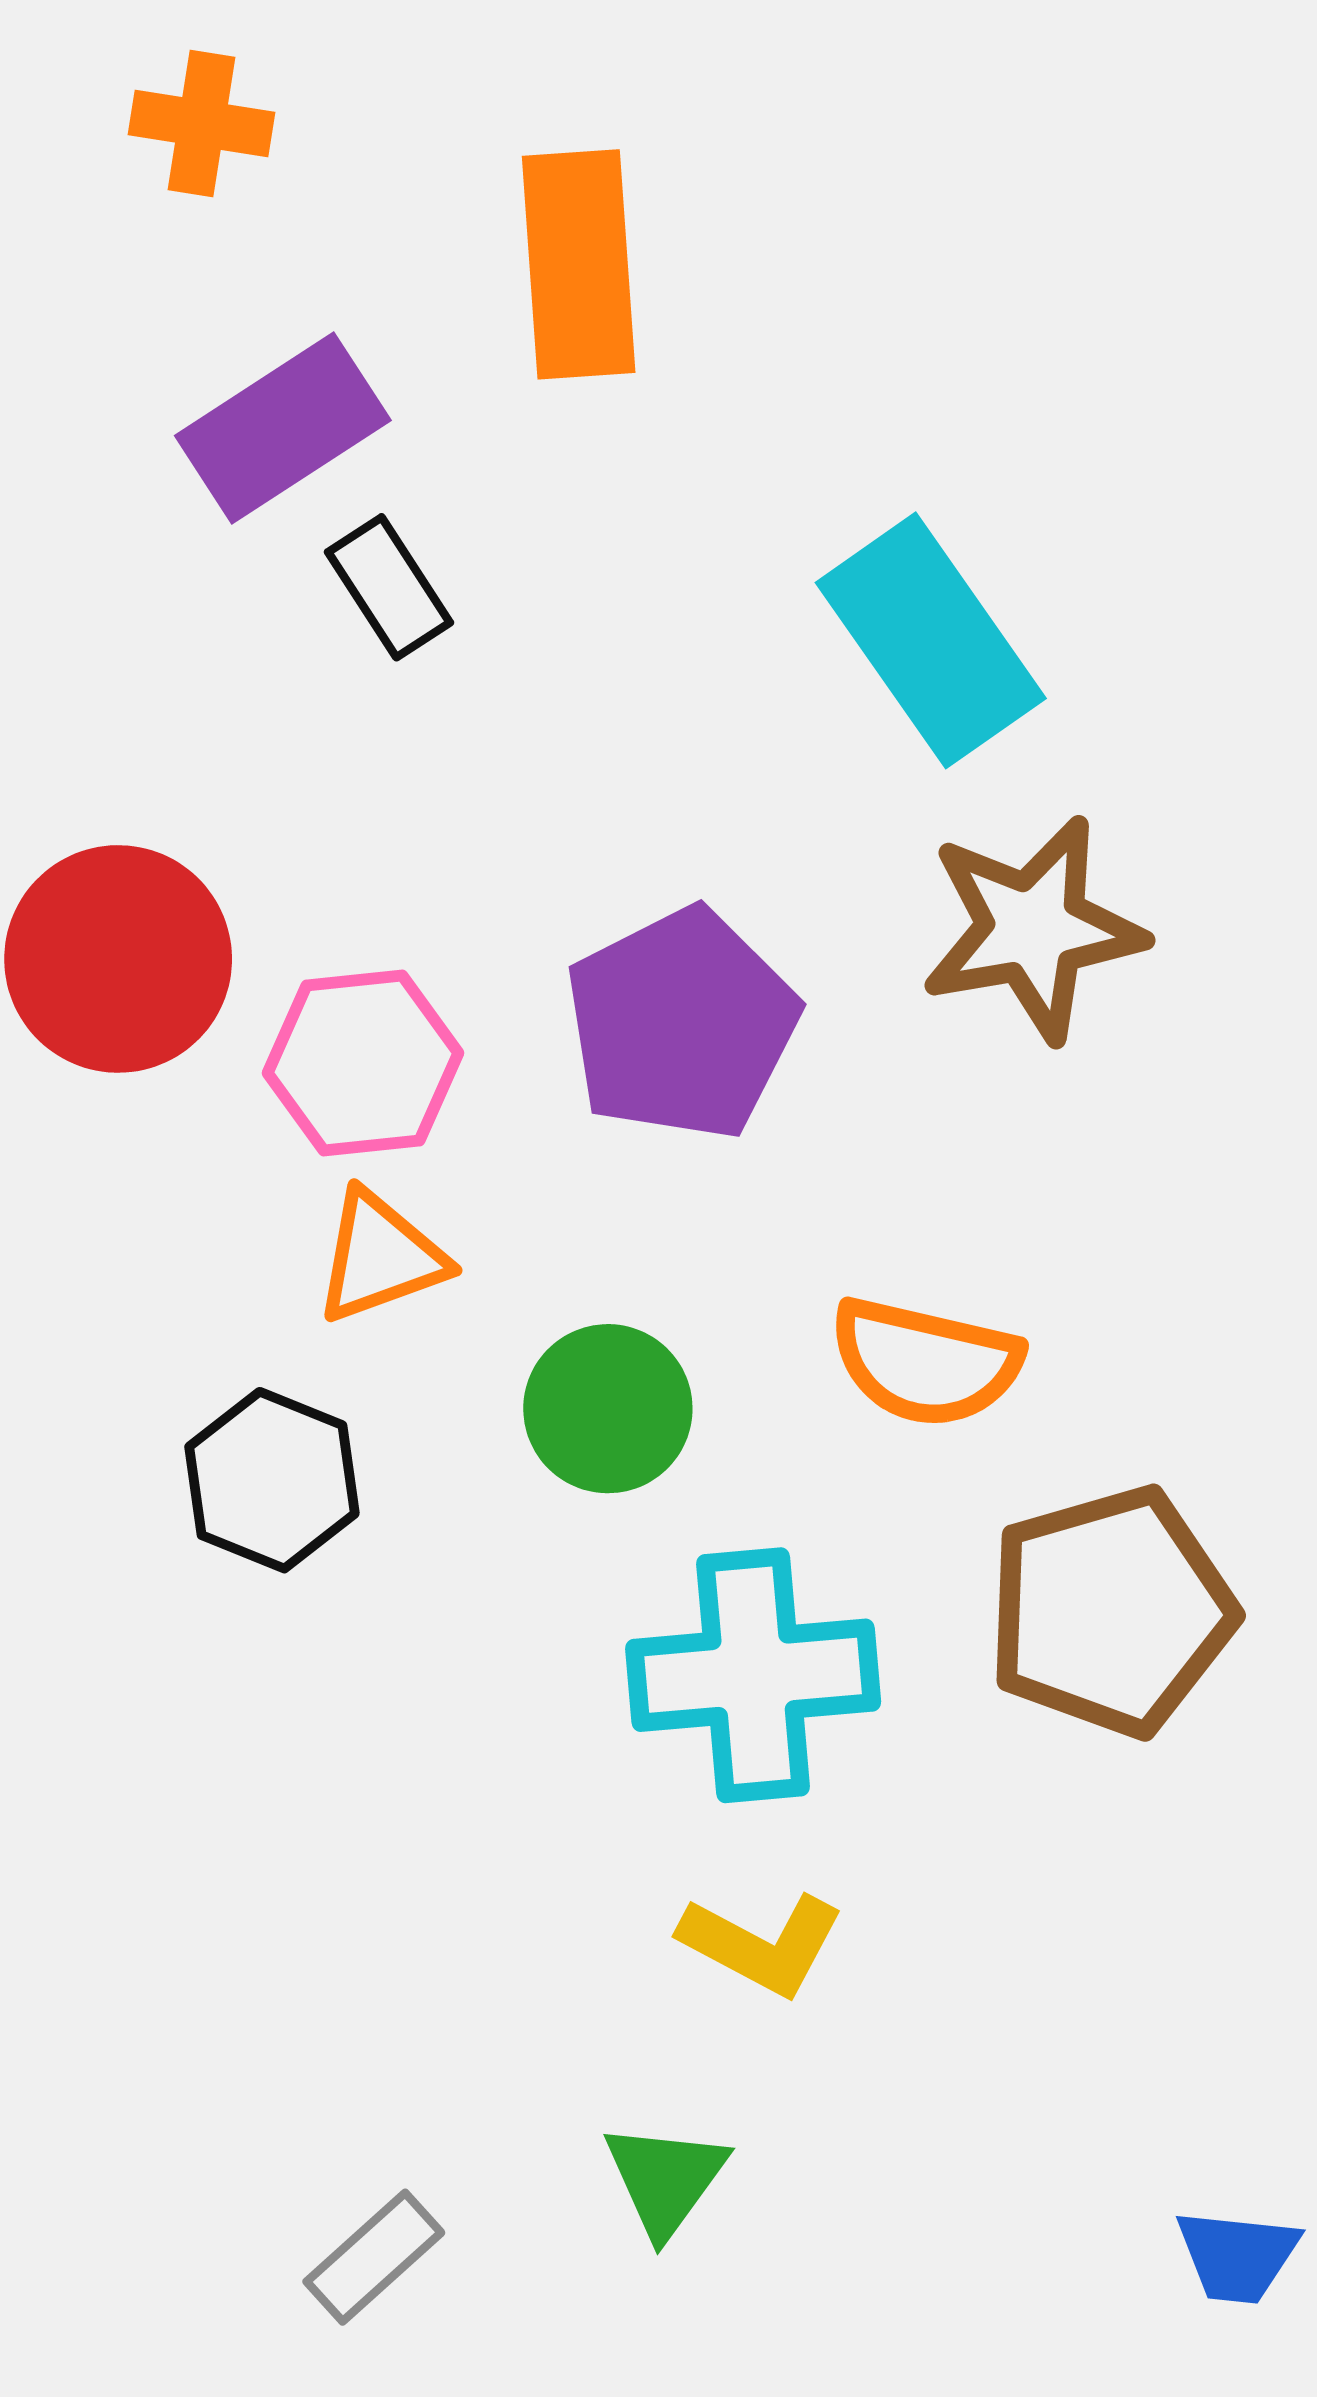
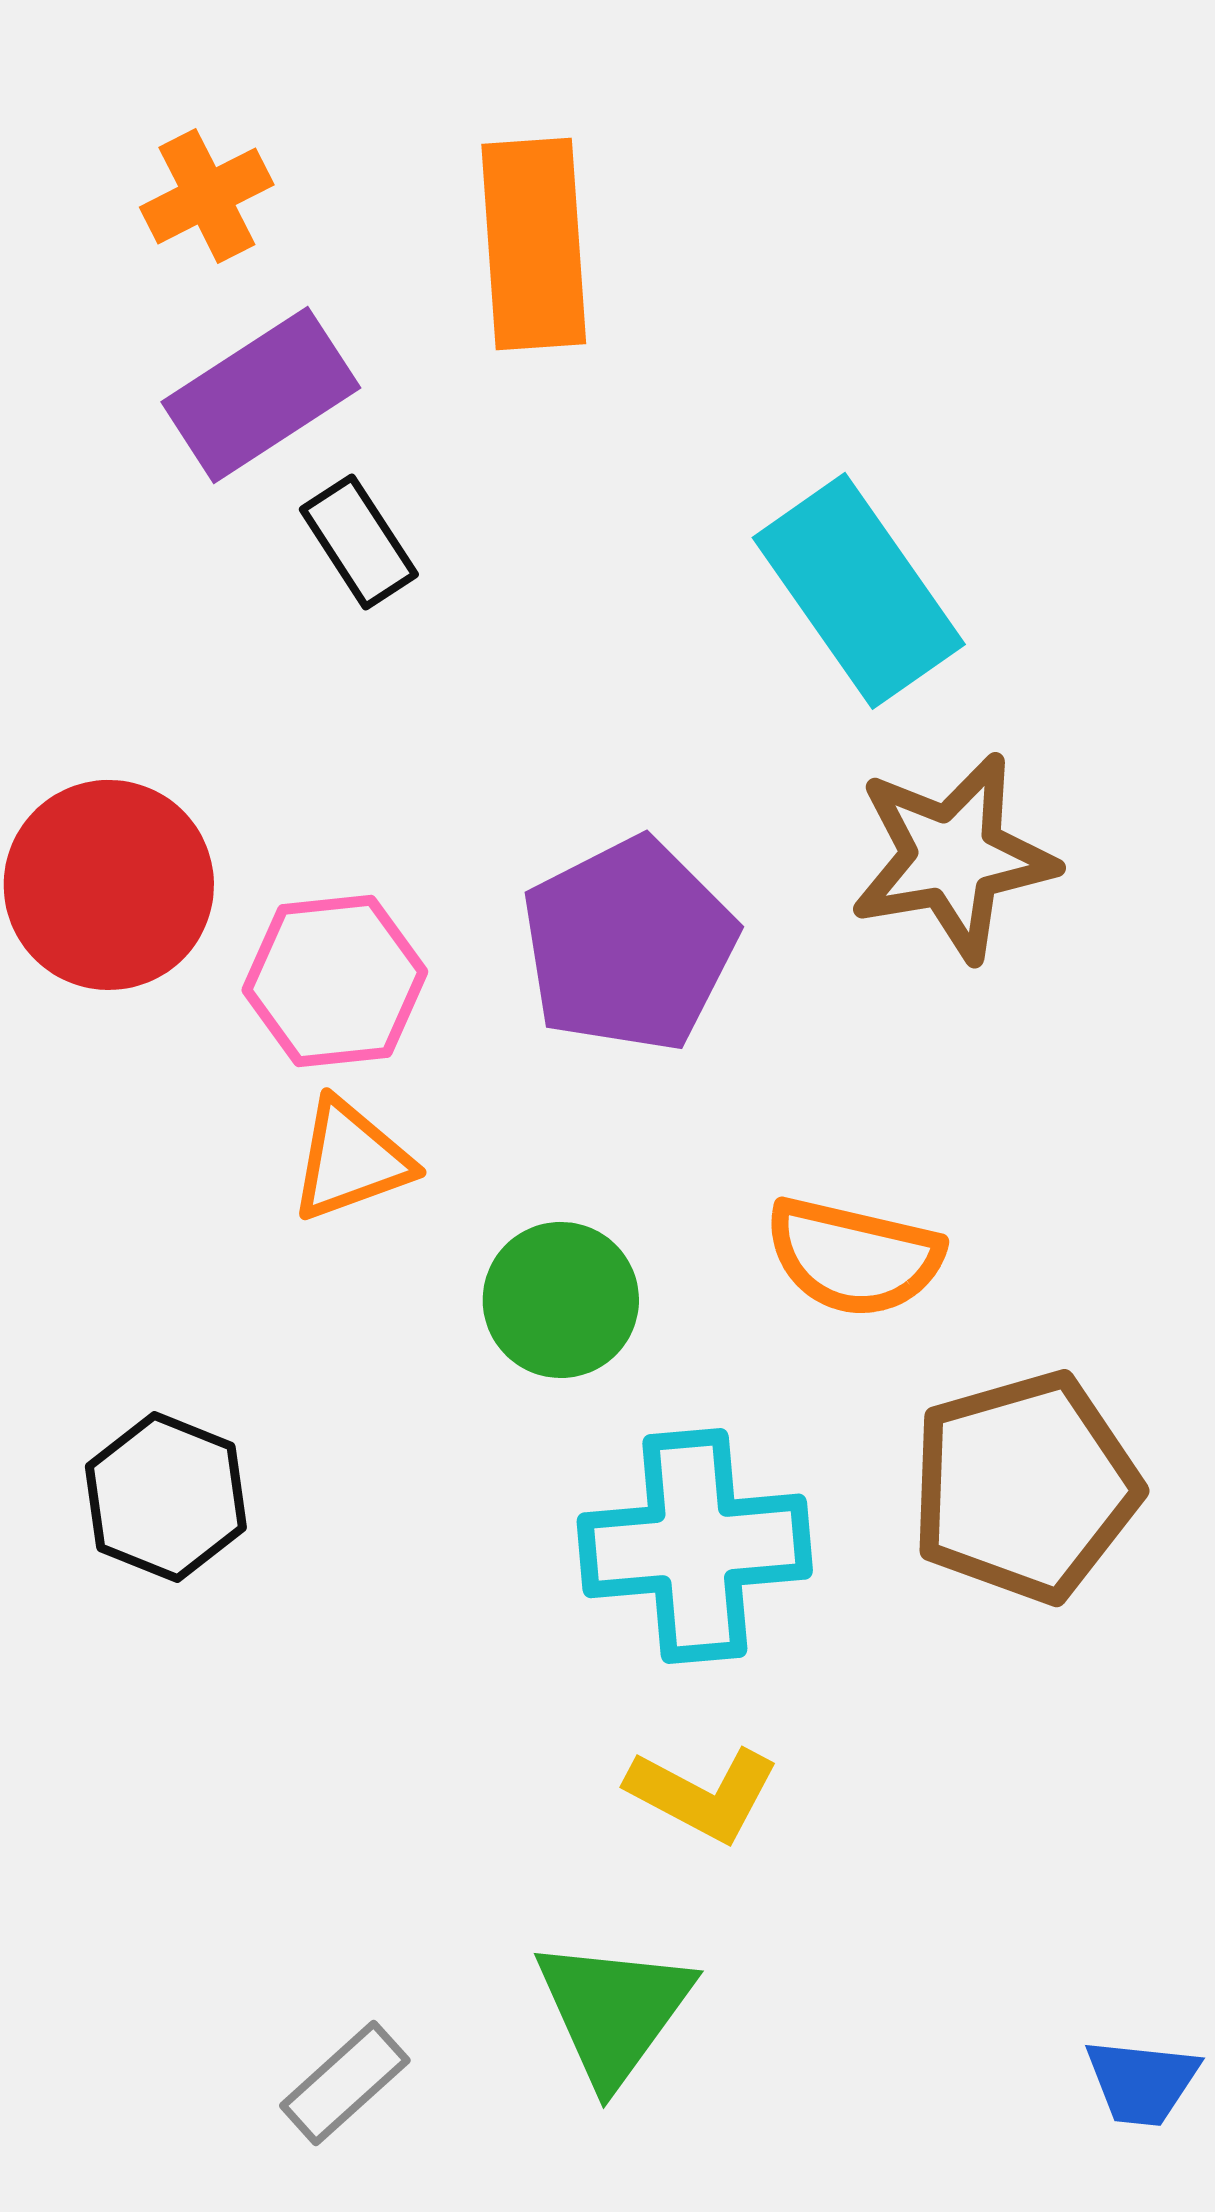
orange cross: (202, 124) -> (207, 196), moved, turned -36
black hexagon: (272, 1480) -> (166, 1497), moved
green triangle: (665, 2179) -> (614, 2011), size x1.4

